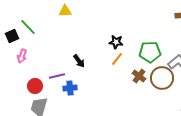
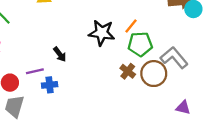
black star: (116, 42) -> (102, 33), size x1.6
orange line: (117, 59) -> (131, 26), moved

